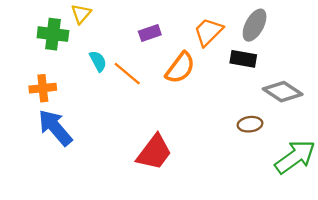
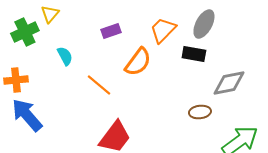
green cross: (53, 34) -> (25, 32), turned -32
orange line: (127, 74) -> (99, 85), moved
gray diamond: (283, 92) -> (229, 83), turned -44

